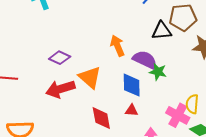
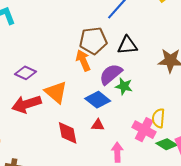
brown pentagon: (183, 17) -> (93, 41), moved
purple semicircle: (145, 60) -> (111, 74), turned -65
blue diamond: (132, 85) -> (98, 100), turned -50

